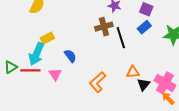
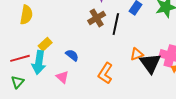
black line: (121, 38) -> (116, 24), turned 45
red line: (30, 70) -> (20, 58), moved
black triangle: (144, 84) -> (150, 63), size x1.6

